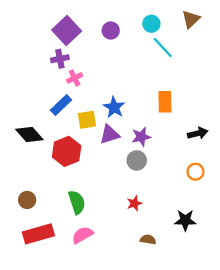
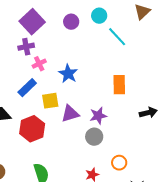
cyan circle: (151, 24) -> (99, 16), moved
blue star: (114, 107) -> (68, 74), moved
orange circle: (195, 172) -> (119, 163), moved

